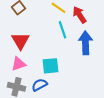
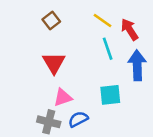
pink triangle: (18, 64) -> (63, 97), moved
cyan square: (50, 66) -> (110, 95), moved

